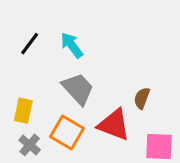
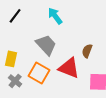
cyan arrow: (72, 45) -> (55, 16), moved

